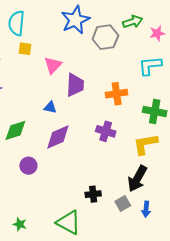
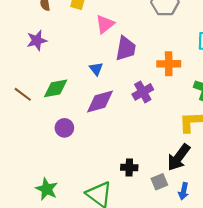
blue triangle: (50, 107) -> (96, 69), turned 32
purple cross: (106, 131) -> (143, 92), moved, turned 36
green star: (20, 224) -> (47, 189), size x1.5

